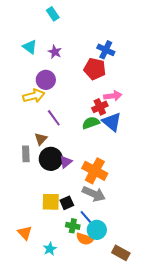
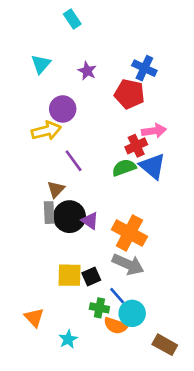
cyan triangle: (30, 47) -> (41, 64), turned 35
purple star: (55, 52) -> (87, 71), moved
gray rectangle: (26, 154) -> (49, 213), moved
purple triangle: (66, 162) -> (90, 221), turned -48

